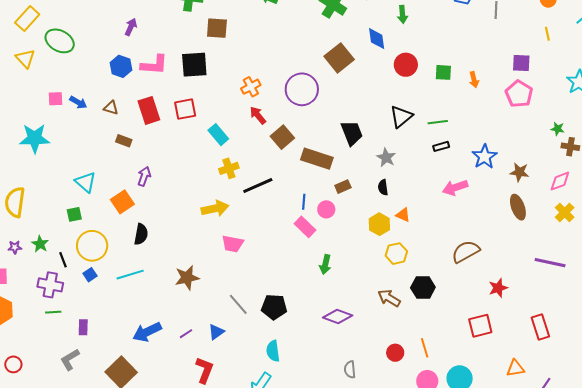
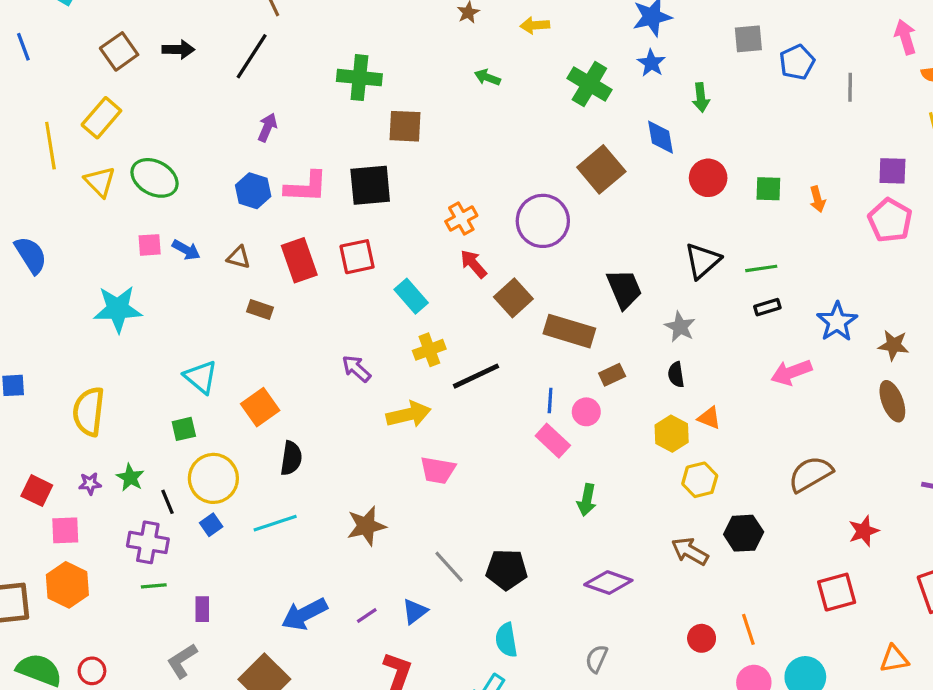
green ellipse: (60, 41) -> (154, 178), moved
purple arrow: (144, 176) -> (356, 369), moved, turned -66
gray semicircle: (350, 370) -> (597, 659), moved, turned 30

